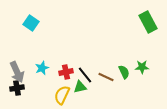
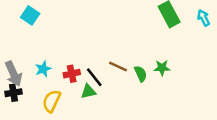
brown line: (106, 77) -> (118, 67), moved
yellow semicircle: (62, 95) -> (51, 101), moved

